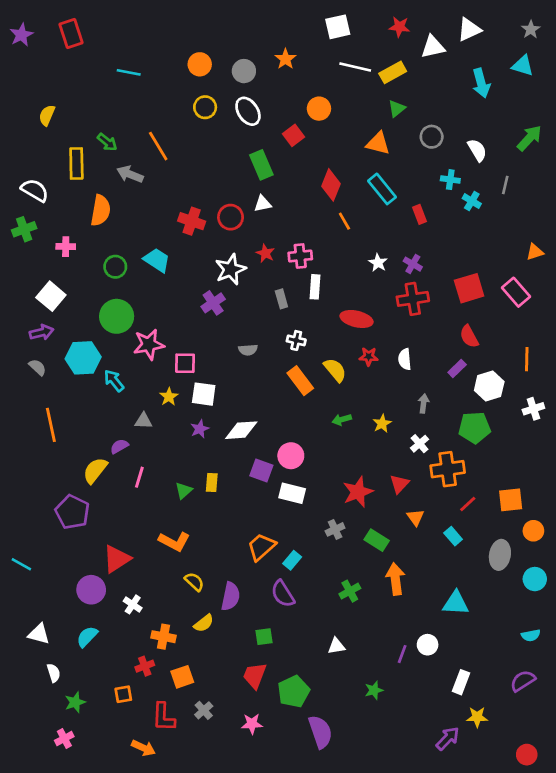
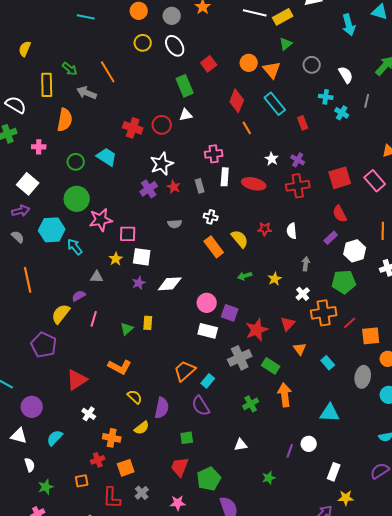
orange circle: (319, 109) -> (249, 63), moved
orange triangle: (378, 143) -> (272, 70), turned 36
red star: (265, 253) -> (174, 187), moved
red ellipse: (357, 319) -> (254, 184), moved
purple square: (261, 470) -> (230, 313), moved
red line: (468, 504) -> (350, 323), moved
gray cross: (335, 529) -> (240, 358), size x1.6
purple circle: (91, 590) -> (32, 407), moved

